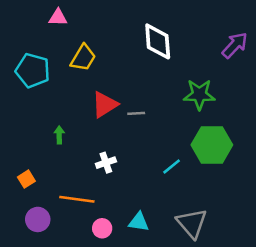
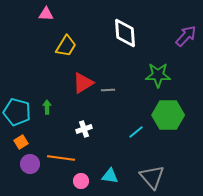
cyan pentagon: (33, 70) -> (17, 112), moved
purple circle: (38, 219) -> (30, 164), moved

